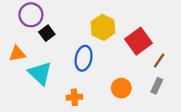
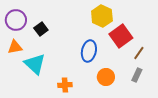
purple circle: (31, 15) -> (16, 20), moved
yellow hexagon: (103, 27) -> (102, 16), moved
blue ellipse: (84, 58) -> (89, 51), moved

